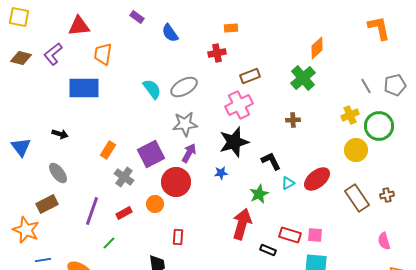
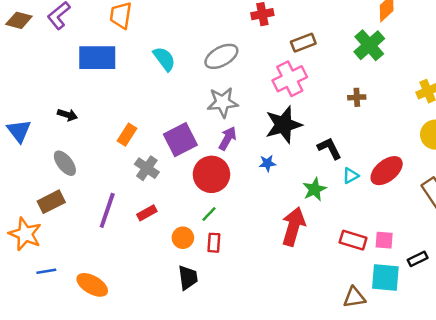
cyan semicircle: (152, 89) -> (164, 59), moved
orange circle: (155, 204) -> (183, 238), moved
green line: (109, 243) -> (209, 214), moved
black rectangle: (268, 250) -> (418, 259), moved, turned -49

